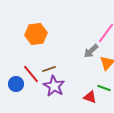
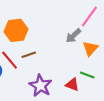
orange hexagon: (36, 34) -> (16, 30), moved
purple star: (54, 86) -> (40, 86), moved

